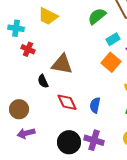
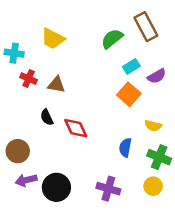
brown triangle: (62, 64) -> (56, 85), moved, size x0.7
red diamond: (67, 102) -> (76, 128), moved
blue semicircle: (95, 105) -> (125, 147), moved
black circle: (69, 142) -> (56, 187), moved

